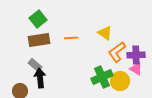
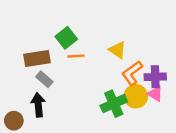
green square: (38, 19) -> (66, 38), moved
gray rectangle: (35, 65) -> (44, 79), moved
yellow circle: (120, 81) -> (136, 96), moved

